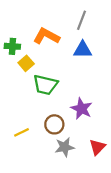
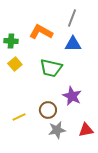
yellow square: (26, 63) -> (15, 64), moved
green trapezoid: (45, 85) -> (51, 68), moved
red triangle: (97, 147) -> (86, 130), turned 35

